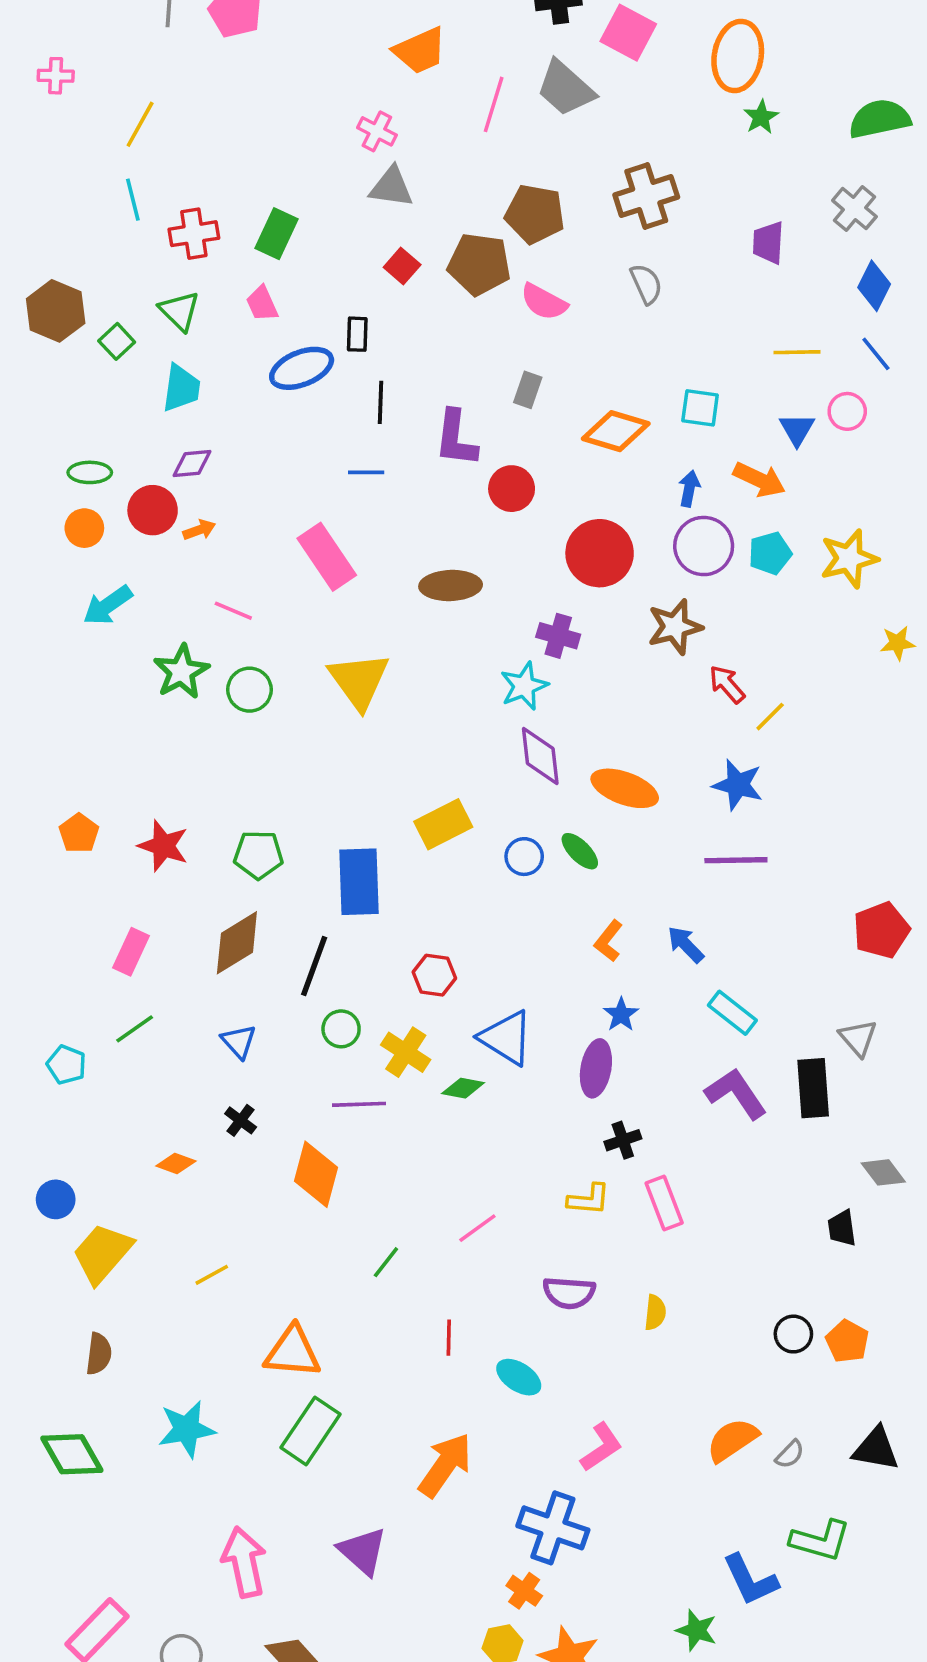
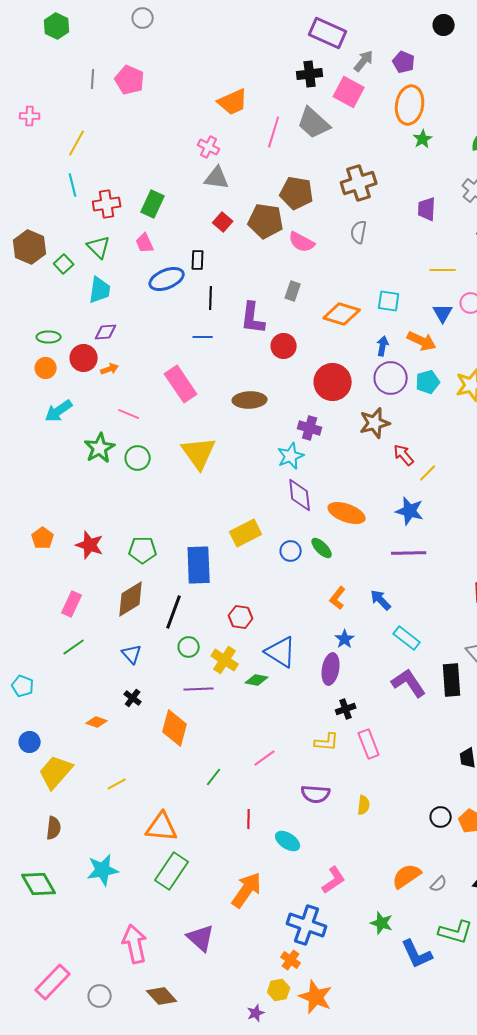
gray semicircle: (646, 284) -> (359, 232), turned -145
cyan pentagon: (66, 1065) -> (23, 686), moved
green star: (696, 1630) -> (382, 923), moved

